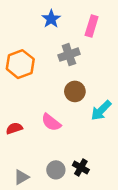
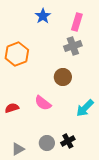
gray cross: (69, 55) -> (73, 46), moved
cyan arrow: (101, 110) -> (85, 108), moved
black cross: (81, 168) -> (68, 141), turned 32

